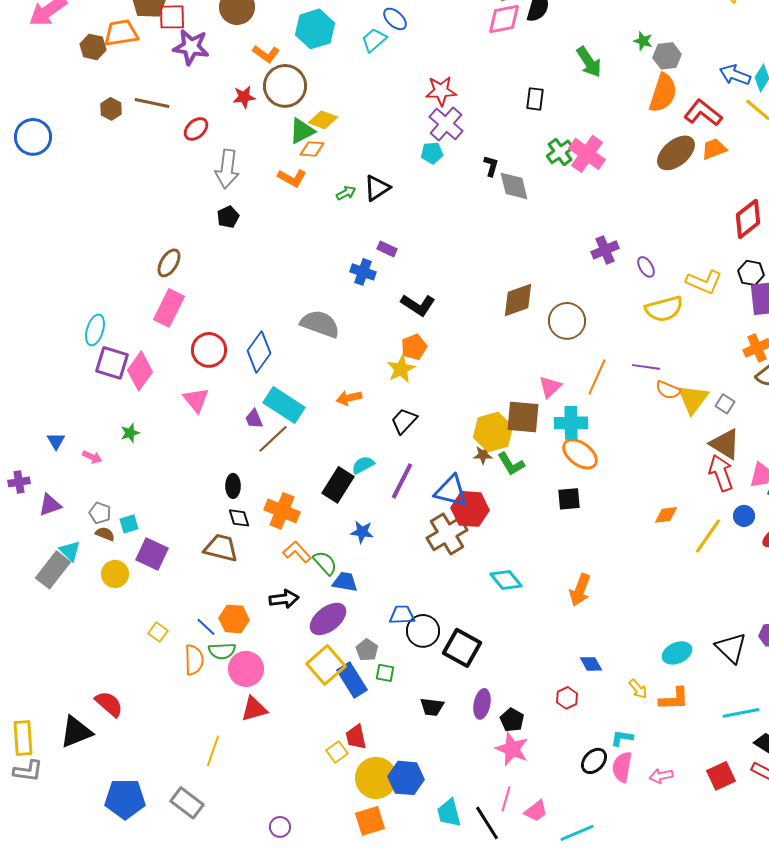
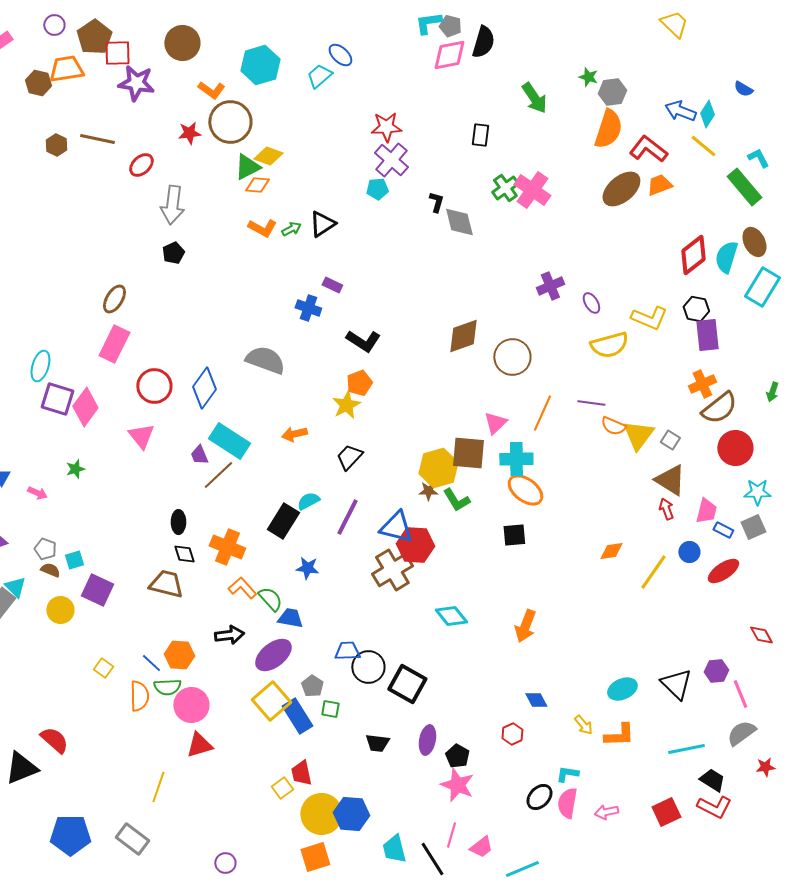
orange L-shape: (292, 178) -> (262, 228), moved
red arrow: (721, 473) -> (666, 509), size x0.6

